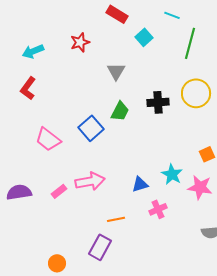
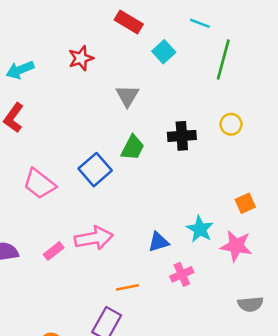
yellow circle: (196, 93) -> (231, 124), size x0.6

